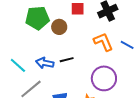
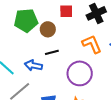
black line: (67, 60) -> (52, 52), moved
purple circle: (104, 78) -> (80, 73), moved

